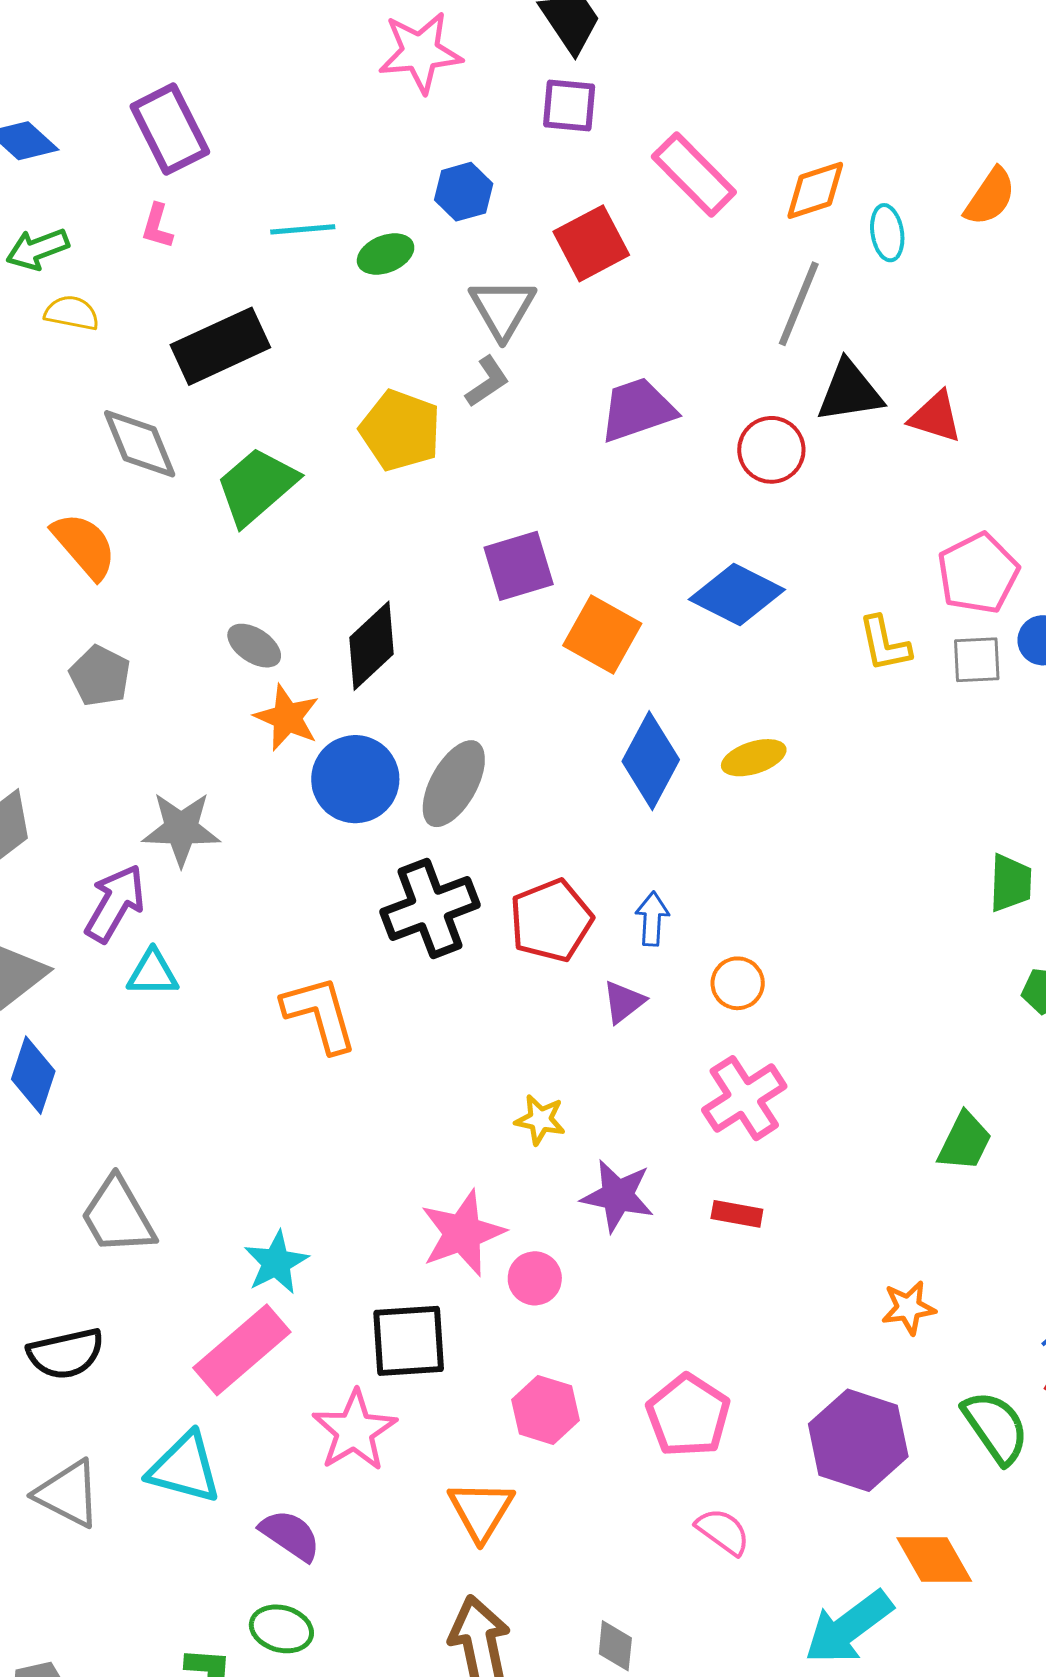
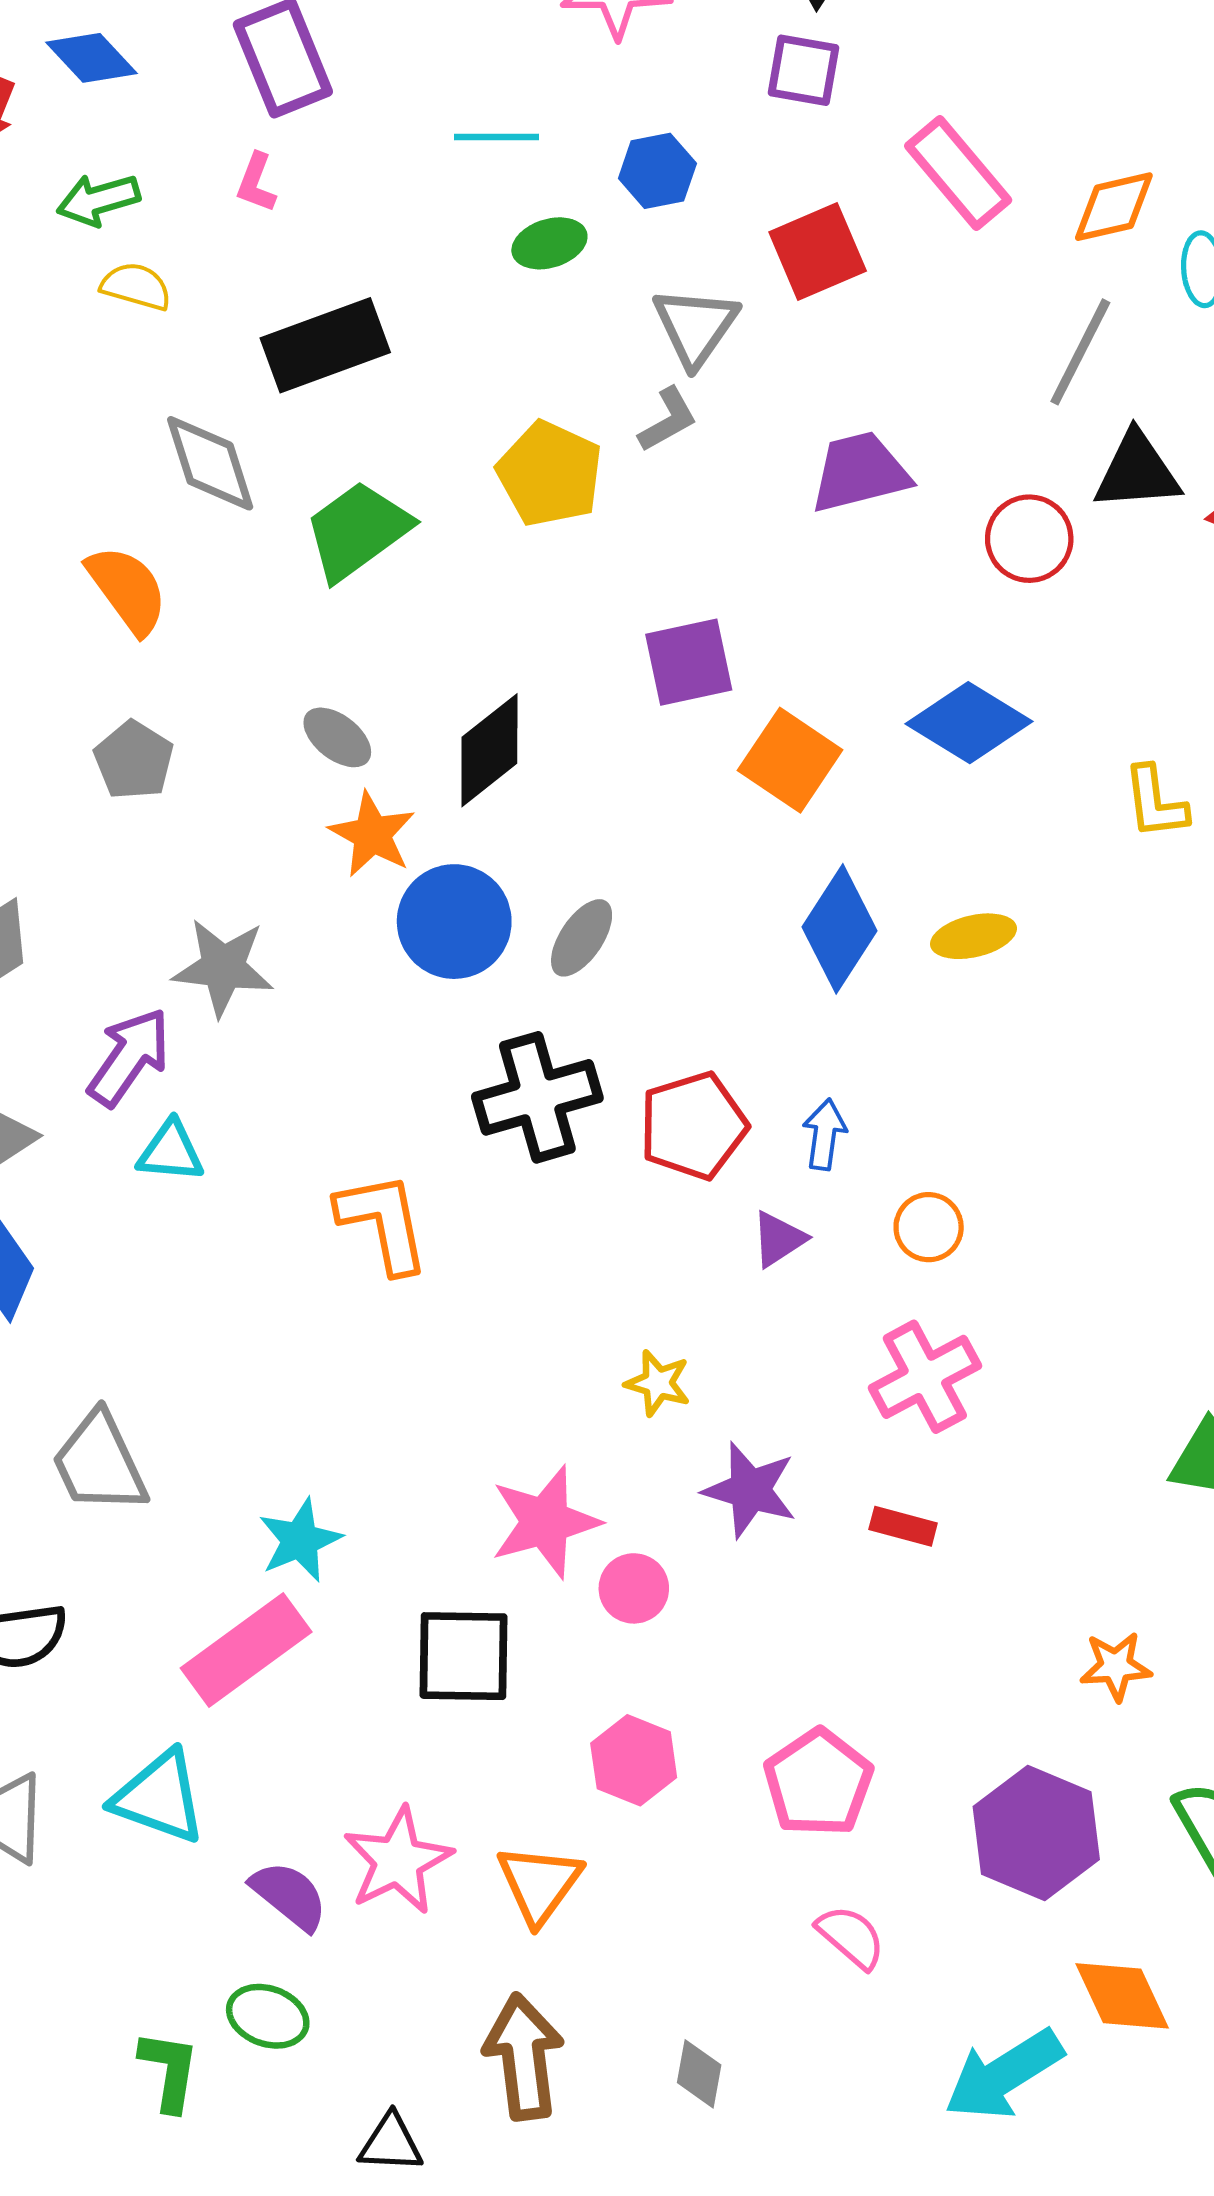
cyan line: (303, 229) -> (496, 137), moved
gray ellipse: (454, 784) -> (582, 938), size x0.7
pink star: (354, 1431) -> (398, 1861), moved

